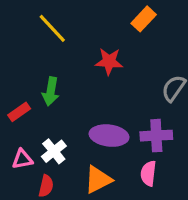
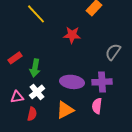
green arrow: (51, 91) -> (35, 68), moved
red rectangle: (19, 112) -> (15, 58), moved

